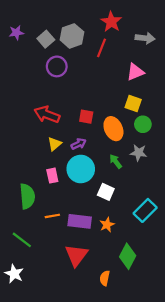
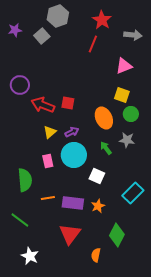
gray hexagon: (72, 36) -> (58, 16), moved
purple circle: (57, 66) -> (20, 85), moved
red square: (86, 117) -> (68, 103), moved
white star: (14, 274) -> (30, 256), moved

